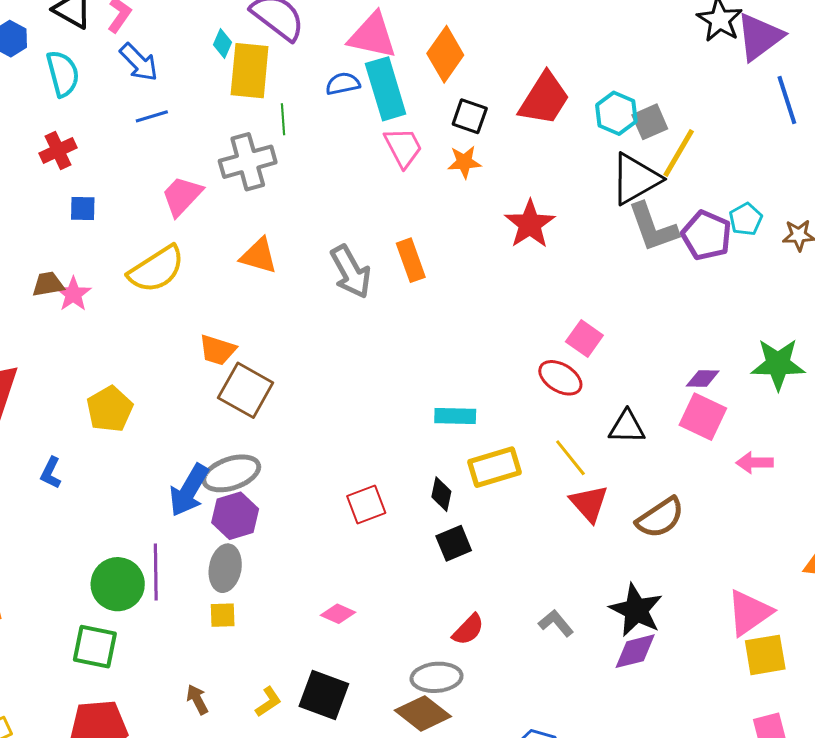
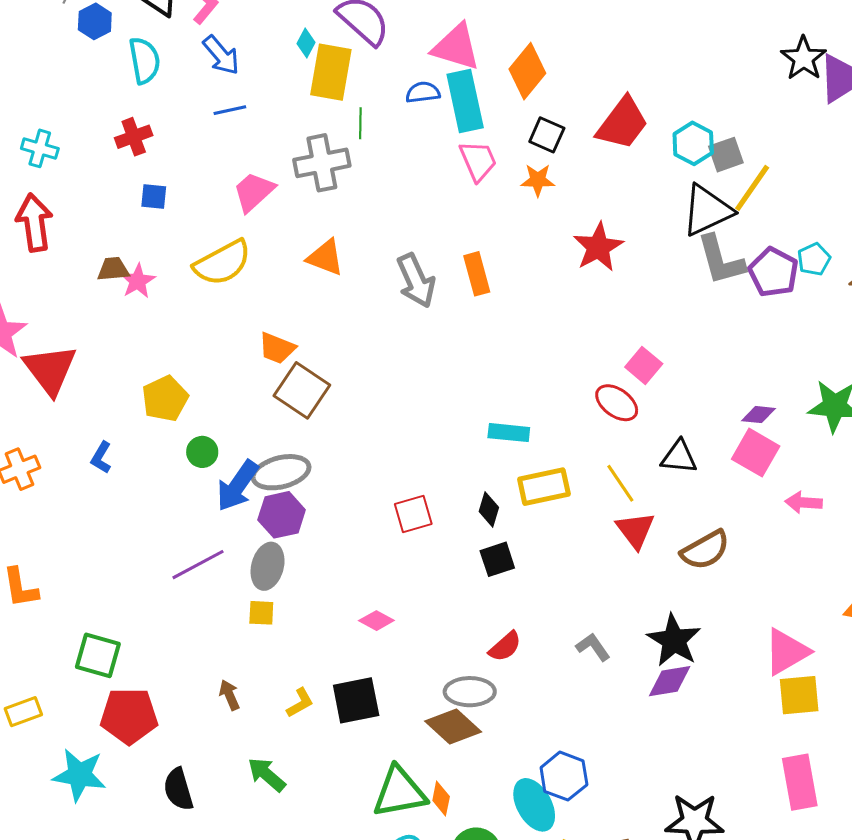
purple line: (156, 572) -> (198, 565), turned 58
green circle: (118, 584) -> (202, 452), moved, size x0.6
green square: (95, 647) -> (98, 655), moved
black square: (324, 695) -> (356, 700), turned -36

